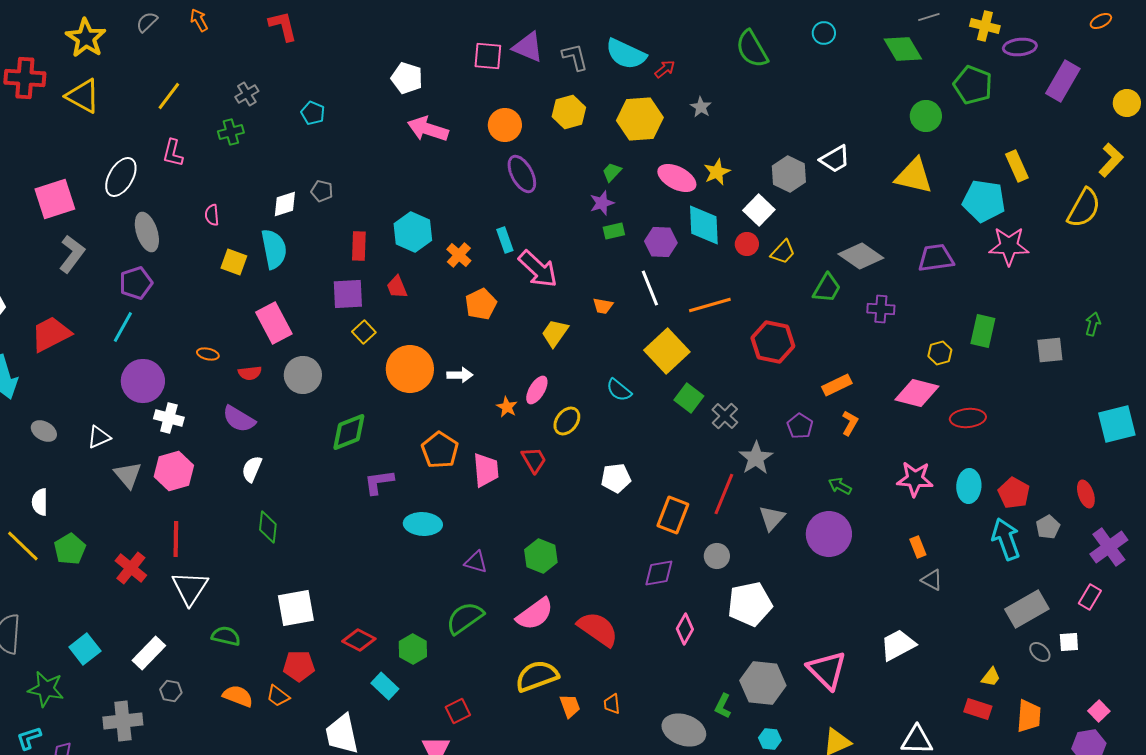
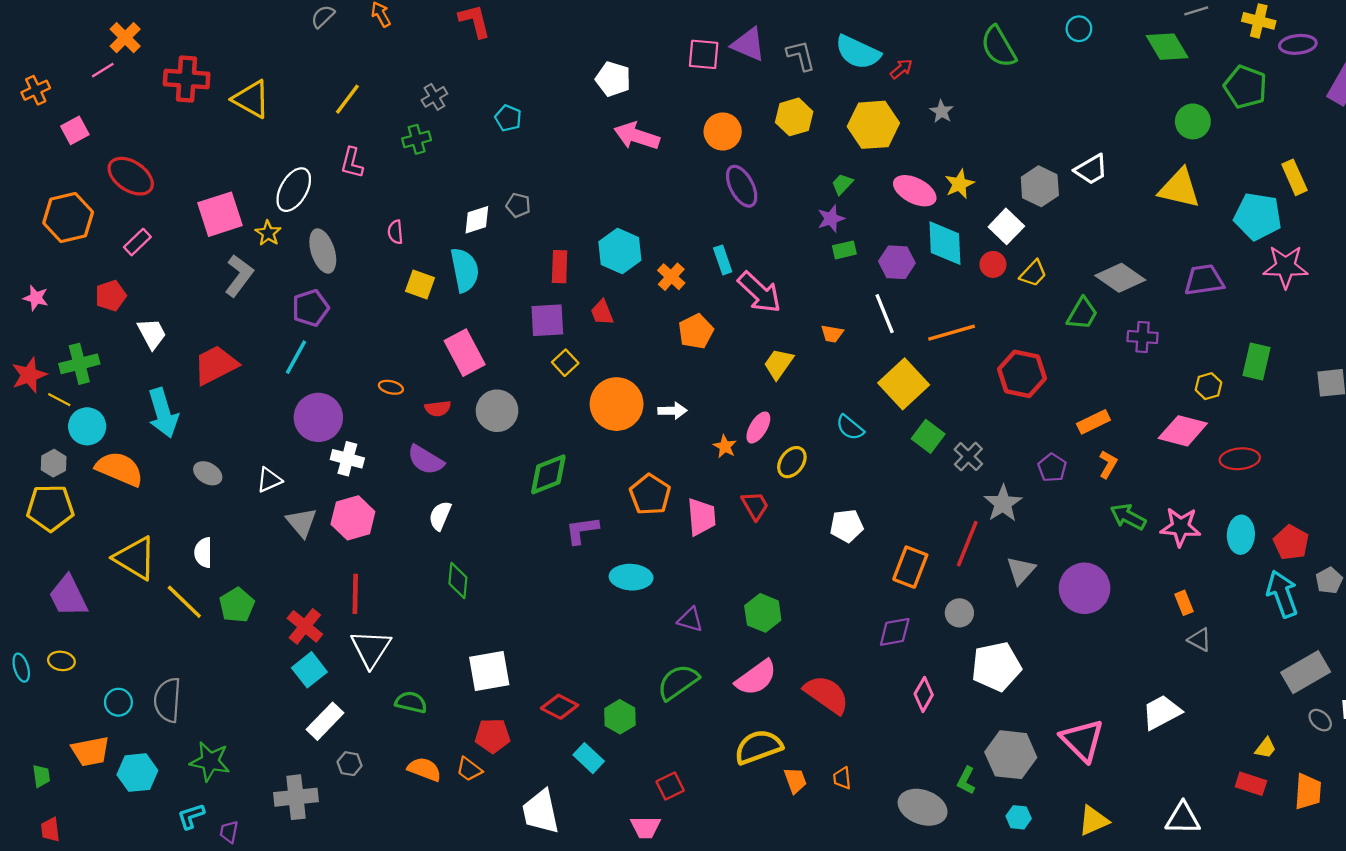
yellow star: (86, 38) -> (268, 233), moved, size x0.6
green arrow: (840, 486) -> (1128, 517), moved, size x1.4
cyan square: (85, 649) -> (309, 670), moved

